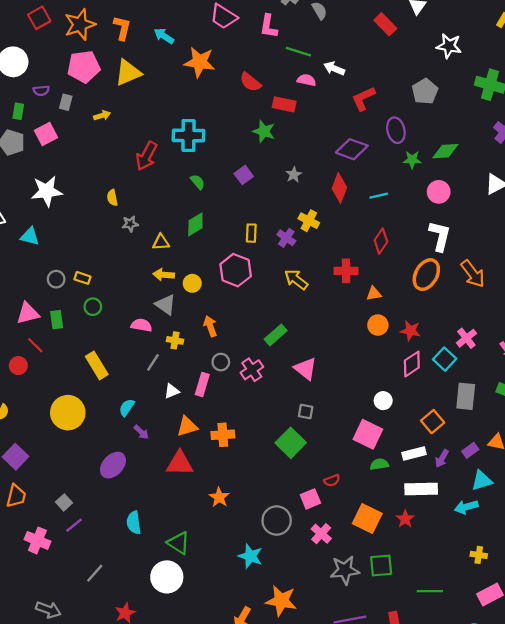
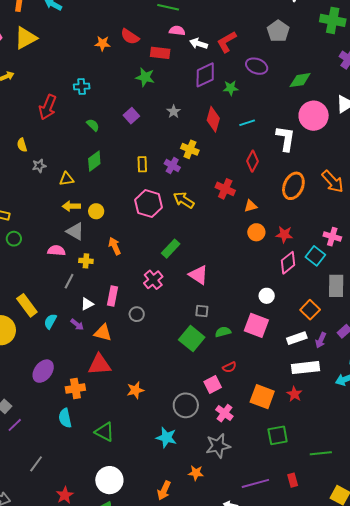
orange star: (200, 62) -> (102, 43), moved, size x0.6
white arrow: (334, 68) -> (199, 44), moved
purple ellipse: (396, 130) -> (257, 66), turned -50
cyan cross: (188, 135) -> (82, 86), size x0.6
purple diamond: (352, 149) -> (205, 75), moved, turned -40
green star: (412, 160) -> (231, 88), moved
pink circle: (439, 192) -> (314, 116), moved, size x1.5
white L-shape: (440, 236) -> (286, 138), moved
pink hexagon: (236, 270) -> (149, 204), moved
red cross: (346, 271) -> (225, 189), turned 30
pink cross: (466, 338) -> (332, 237), turned -30
gray circle: (221, 362) -> (137, 314), moved
yellow rectangle: (97, 365) -> (27, 305), moved
orange triangle: (187, 426) -> (103, 333), turned 36
purple arrow: (141, 432) -> (77, 325), moved
orange cross: (223, 435) -> (75, 389), moved
green semicircle: (379, 464) -> (223, 332), moved
orange star: (219, 497) -> (135, 390), turned 30
gray star: (345, 570) -> (218, 446), moved
white circle: (167, 577) -> (109, 480), moved
orange star: (281, 601) -> (196, 473), size x0.6

